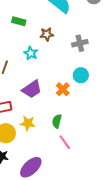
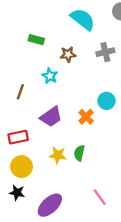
gray cross: (80, 43) -> (105, 52), moved
yellow star: (28, 123) -> (58, 155), moved
pink line: (65, 142) -> (100, 197), moved

